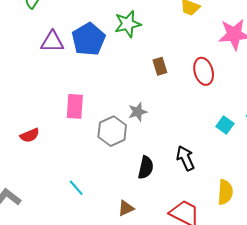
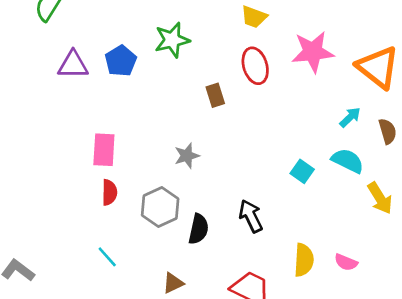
blue pentagon: (89, 39) -> (121, 61), size x0.7
red ellipse: (204, 71) -> (255, 66), moved
gray hexagon: (112, 131) -> (160, 207), moved
red semicircle: (30, 135) -> (109, 192), moved, turned -66

